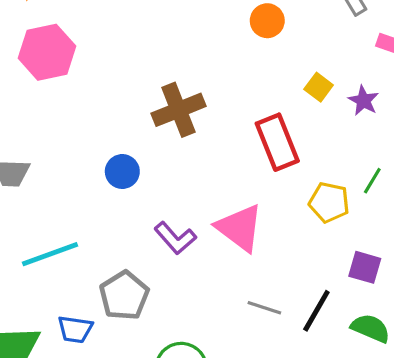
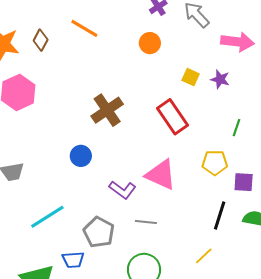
yellow pentagon: (329, 202) -> (215, 163), moved
gray line: (264, 308) -> (146, 222), moved

